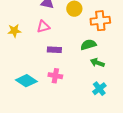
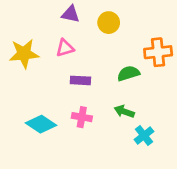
orange cross: (100, 21) -> (158, 52), moved
yellow star: (14, 31) -> (24, 54), size x1.5
green arrow: (97, 63) -> (124, 111), moved

